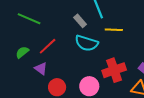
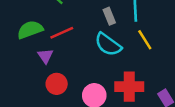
yellow line: (114, 30) -> (145, 40), turned 36
green semicircle: (22, 52) -> (30, 30), size x1.5

